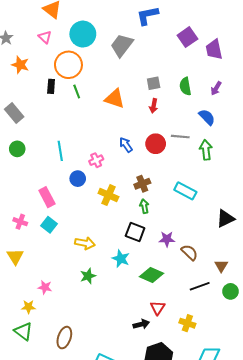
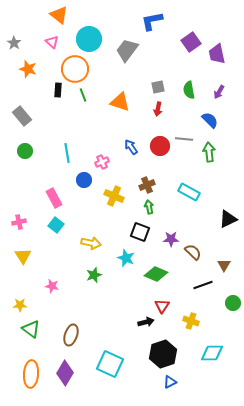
pink cross: (20, 222) -> (19, 222), moved, turned -32
green circle: (230, 291) -> (233, 303), moved
yellow star: (28, 307) -> (20, 305), moved

